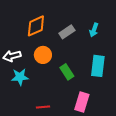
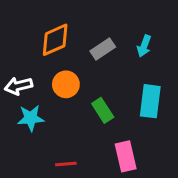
pink rectangle: (82, 102) -> (126, 156), turned -30

